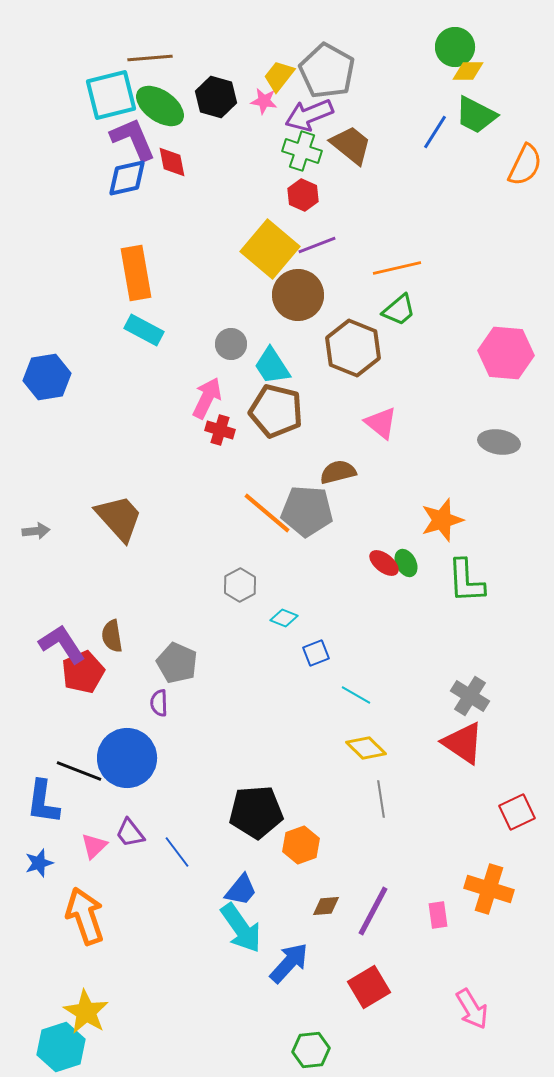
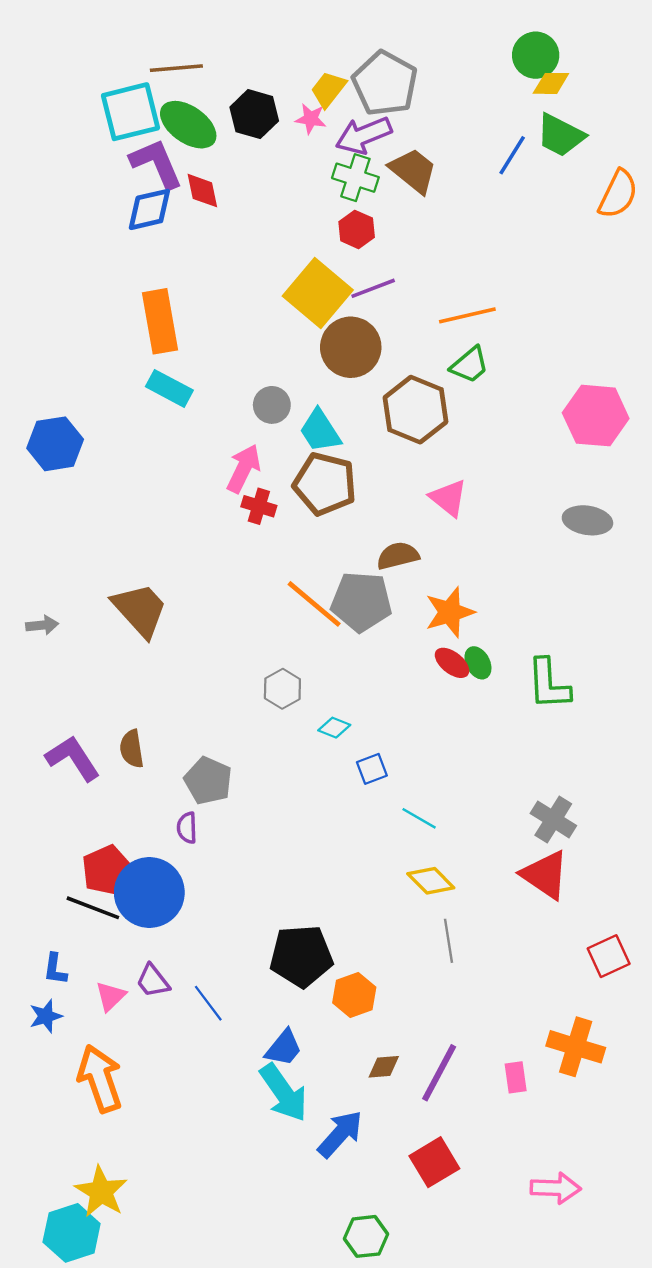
orange star: (442, 520) -> (450, 612), moved
red pentagon: (83, 672) -> (107, 870), moved
blue L-shape: (43, 802) -> (55, 969), moved, size x0.6
pink arrow: (472, 1009) -> (556, 1188), turned -57

